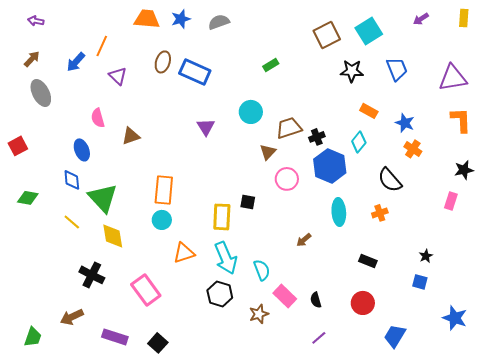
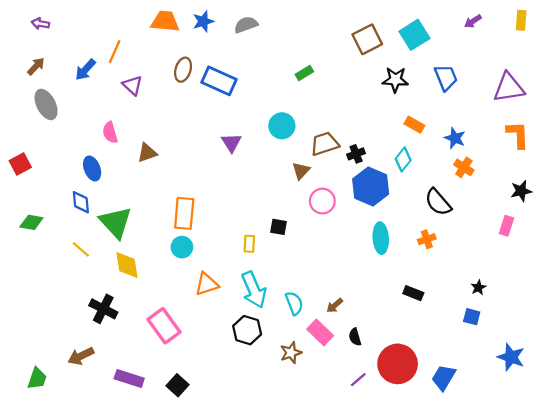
yellow rectangle: (222, 217) -> (249, 244), size x0.6
brown arrow: (304, 240) -> (335, 305), moved
red circle: (363, 303) -> (398, 364), moved, size x1.5

